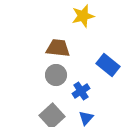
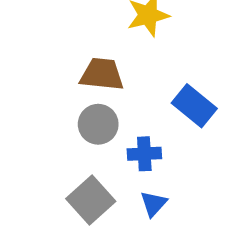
blue cross: (81, 91) -> (144, 154), turned 30

